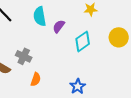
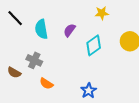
cyan semicircle: (40, 16) -> (41, 29), moved
orange semicircle: (36, 79) -> (46, 84), turned 104

